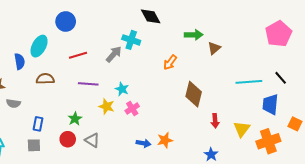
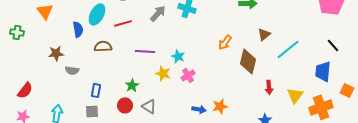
brown triangle: (214, 48) -> (264, 34), moved
gray arrow: (114, 54) -> (158, 13), moved
red line: (78, 55) -> (123, 23), moved
orange arrow: (170, 62) -> (225, 42), moved
cyan line: (249, 82) -> (288, 49), moved, turned -35

